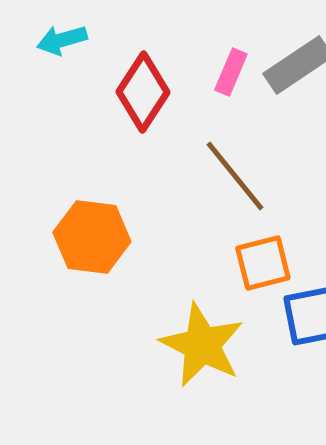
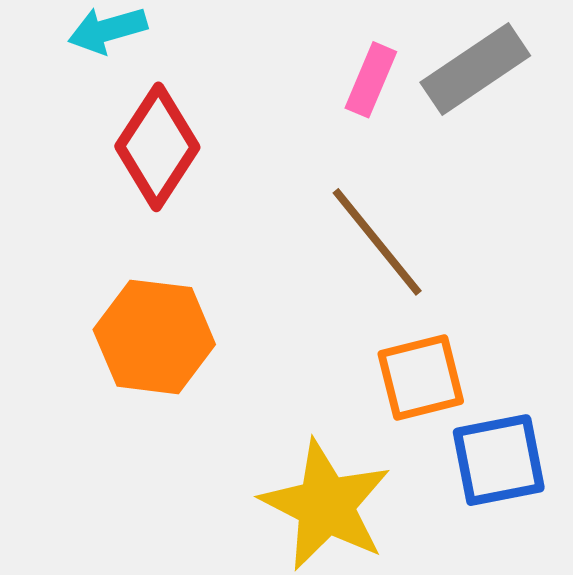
red diamond: (143, 92) -> (157, 147), moved

